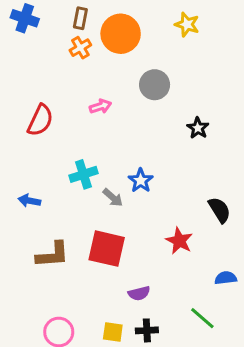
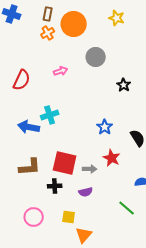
blue star: (141, 181) -> (105, 127), moved
gray arrow: (113, 198) -> (90, 169), moved, turned -40
blue arrow: (29, 201) -> (29, 127), moved, size x1.5
black cross: (147, 330) -> (55, 186), moved

